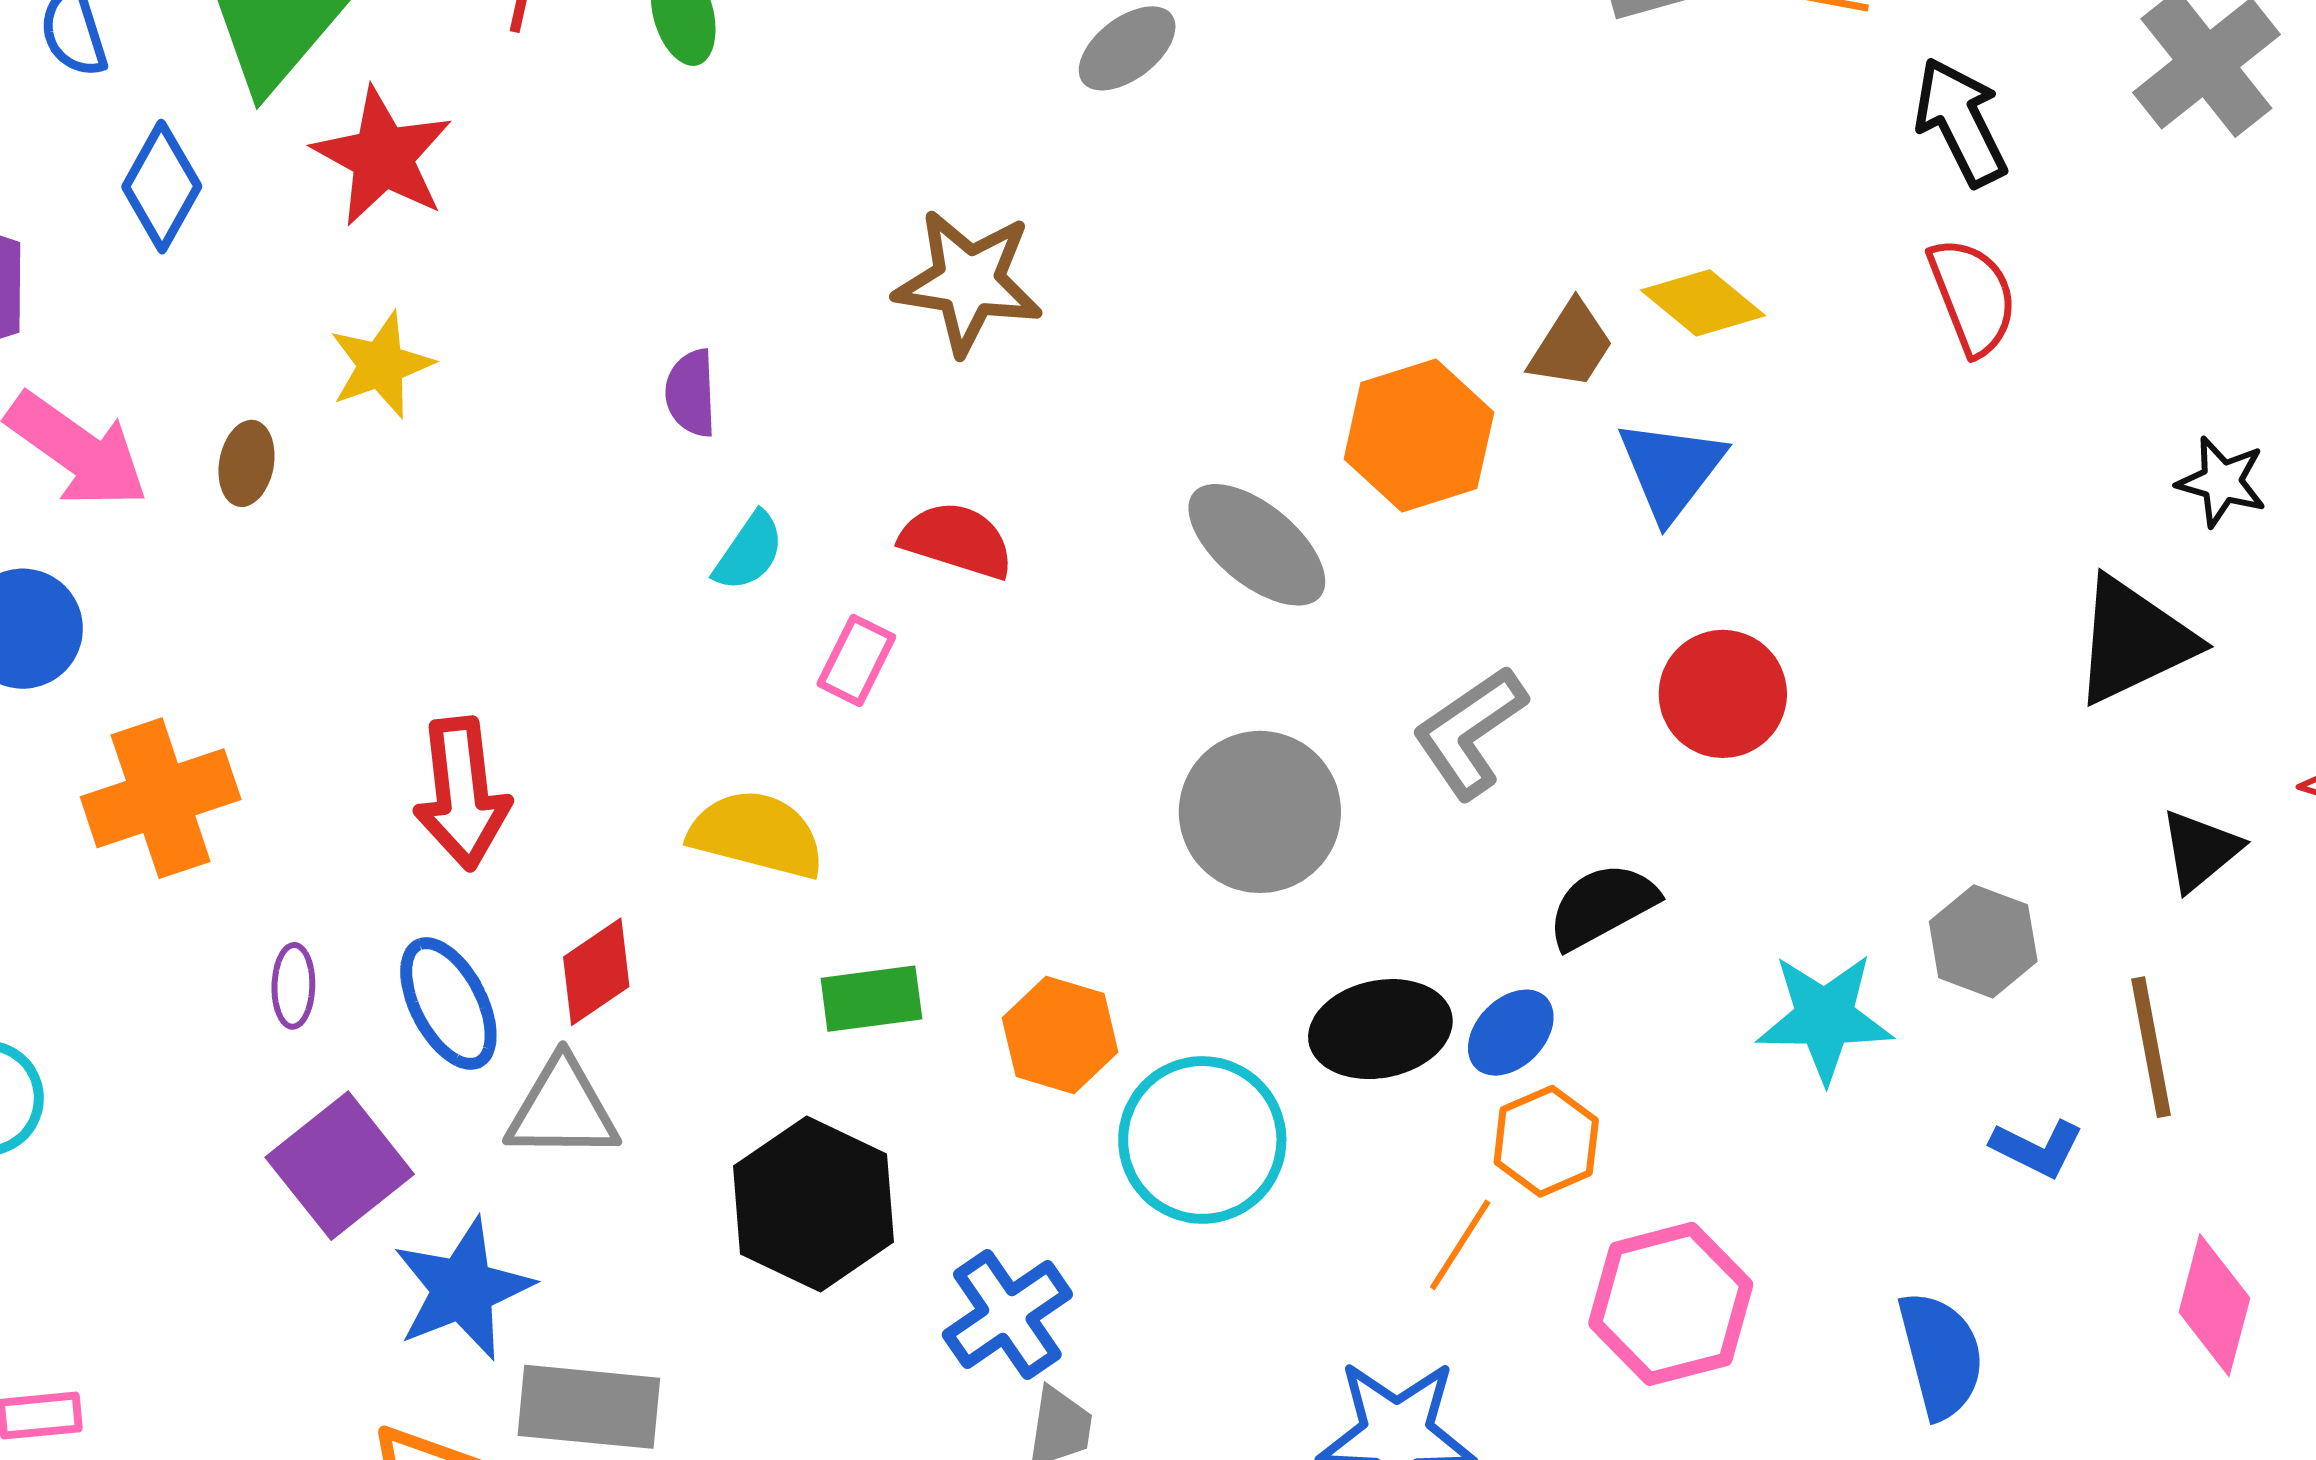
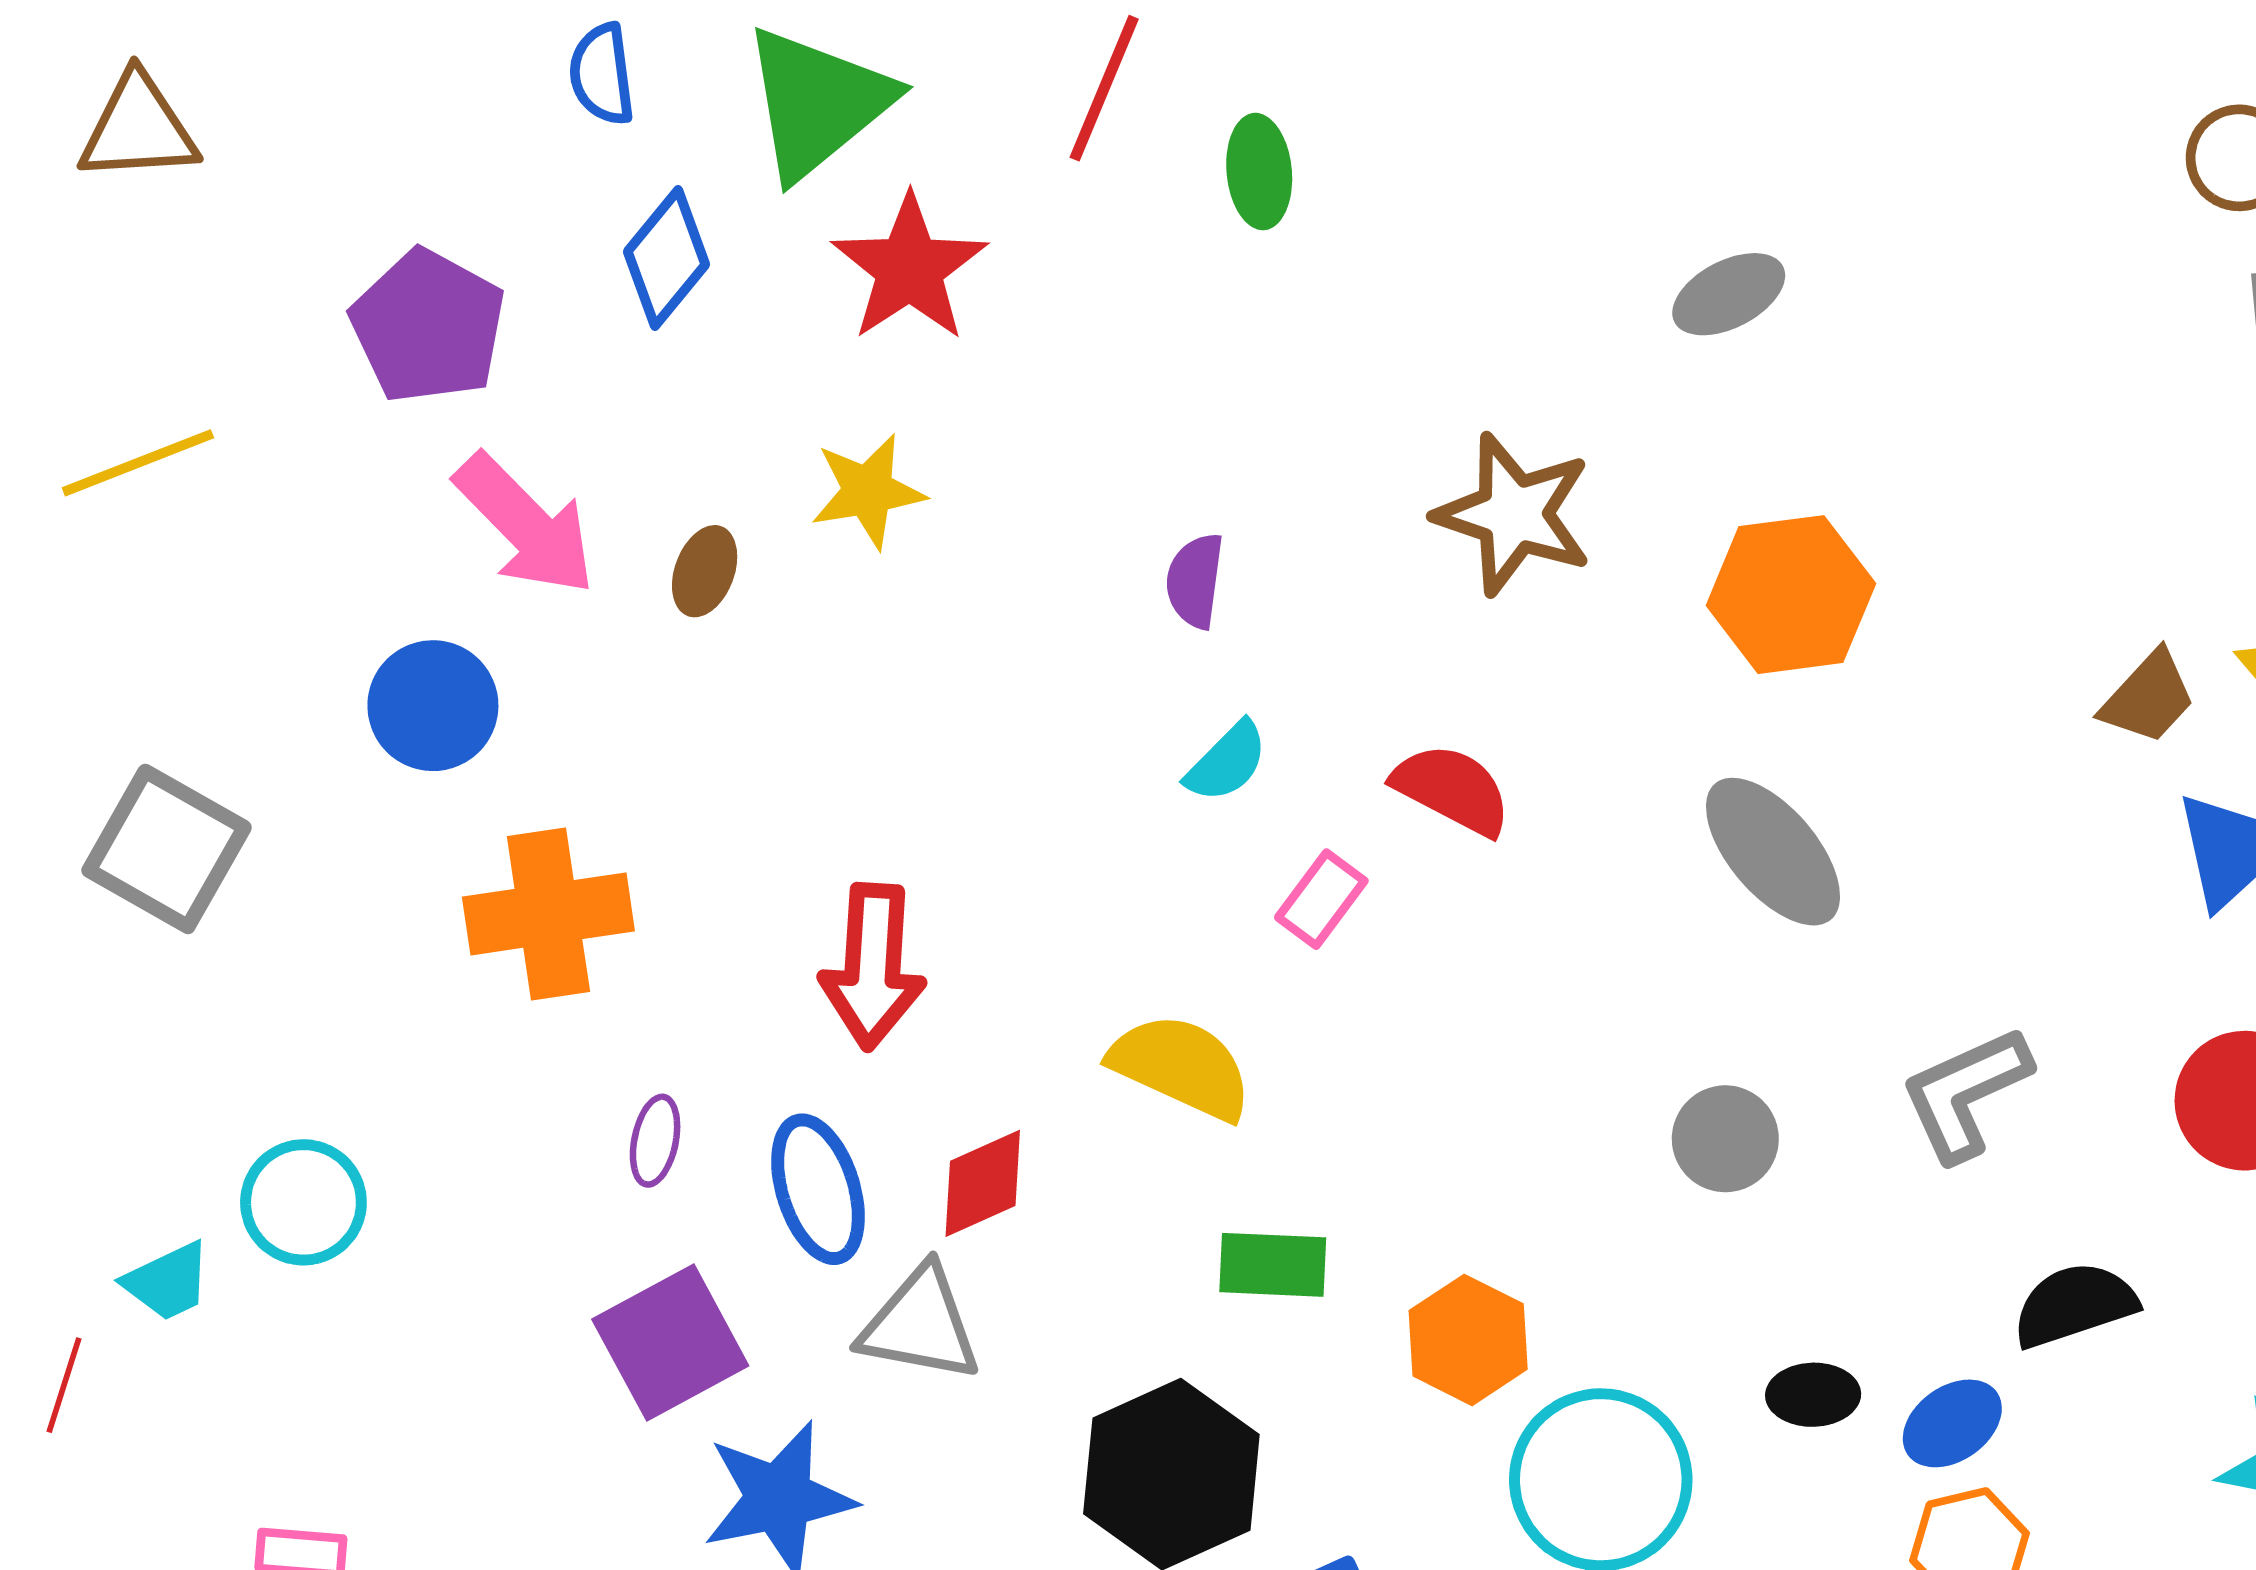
orange hexagon: (1419, 436) -> (1791, 595), moved
gray circle: (1260, 812) -> (1725, 1139), size x0.6
black ellipse: (1380, 1029) -> (1813, 1395), size x0.6

